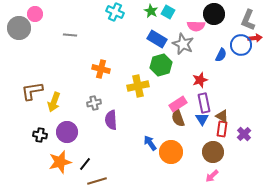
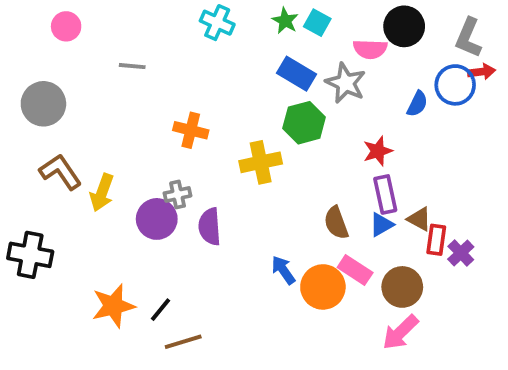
gray circle: (19, 28) -> (43, 104), moved
brown L-shape: (32, 91) -> (60, 172), turned 65
pink rectangle: (178, 104) -> (355, 270), moved, turned 66
blue triangle: (202, 119) -> (381, 225), turned 32
red rectangle: (222, 129) -> (436, 240), moved
purple circle: (67, 132) -> (157, 219), moved
black cross: (40, 135) -> (30, 255), moved, size x1.6
pink arrow: (212, 176) -> (400, 332), size x1.5

